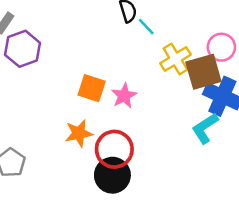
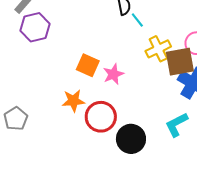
cyan L-shape: (205, 128) -> (177, 125), moved
black circle: (112, 175) -> (131, 139), moved

